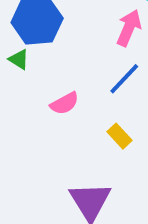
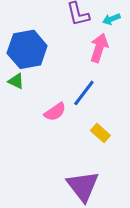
blue line: (124, 79) -> (84, 93), moved

